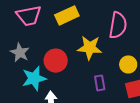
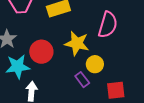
yellow circle: (128, 64) -> (95, 64), moved
purple rectangle: (100, 83) -> (82, 80), turned -35

